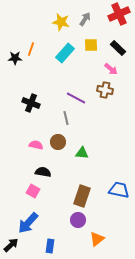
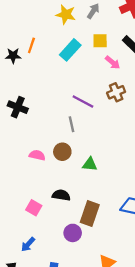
pink arrow: (111, 69) -> (113, 63), moved
brown cross: (105, 90) -> (116, 92), turned -35
black cross: (31, 103) -> (18, 107), moved
black semicircle: (43, 172) -> (61, 195), moved
purple circle: (78, 220) -> (73, 233), moved
blue arrow: (28, 223) -> (28, 244), size x0.6

